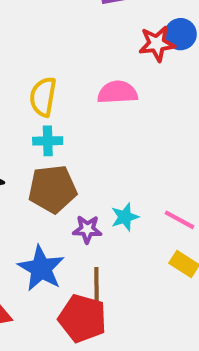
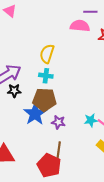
pink semicircle: (117, 92) -> (80, 26), moved
cyan star: (125, 217) -> (91, 120), moved
blue star: (41, 268) -> (35, 114), moved

